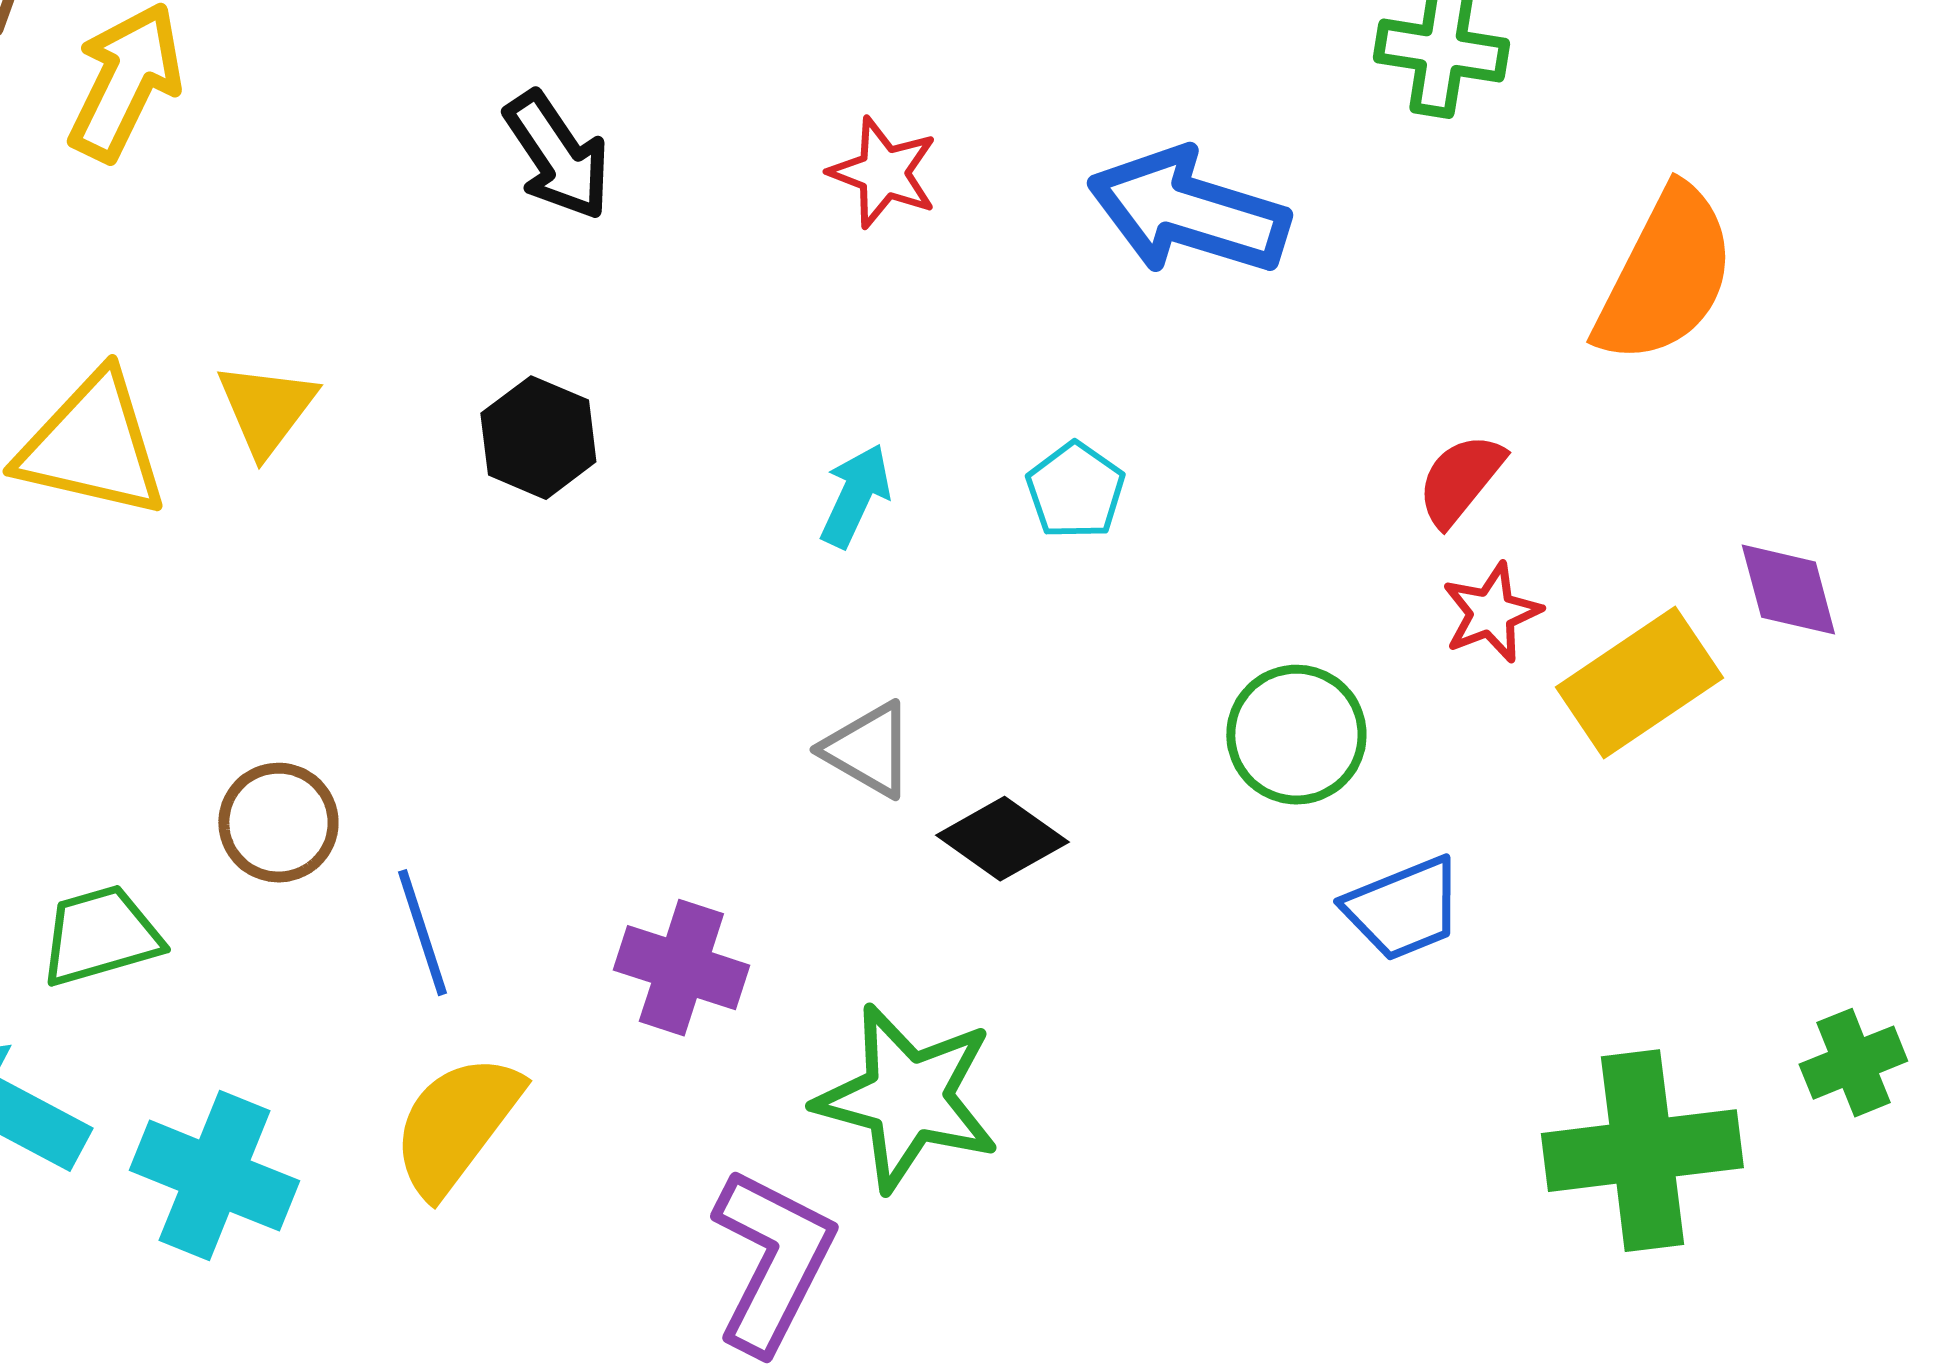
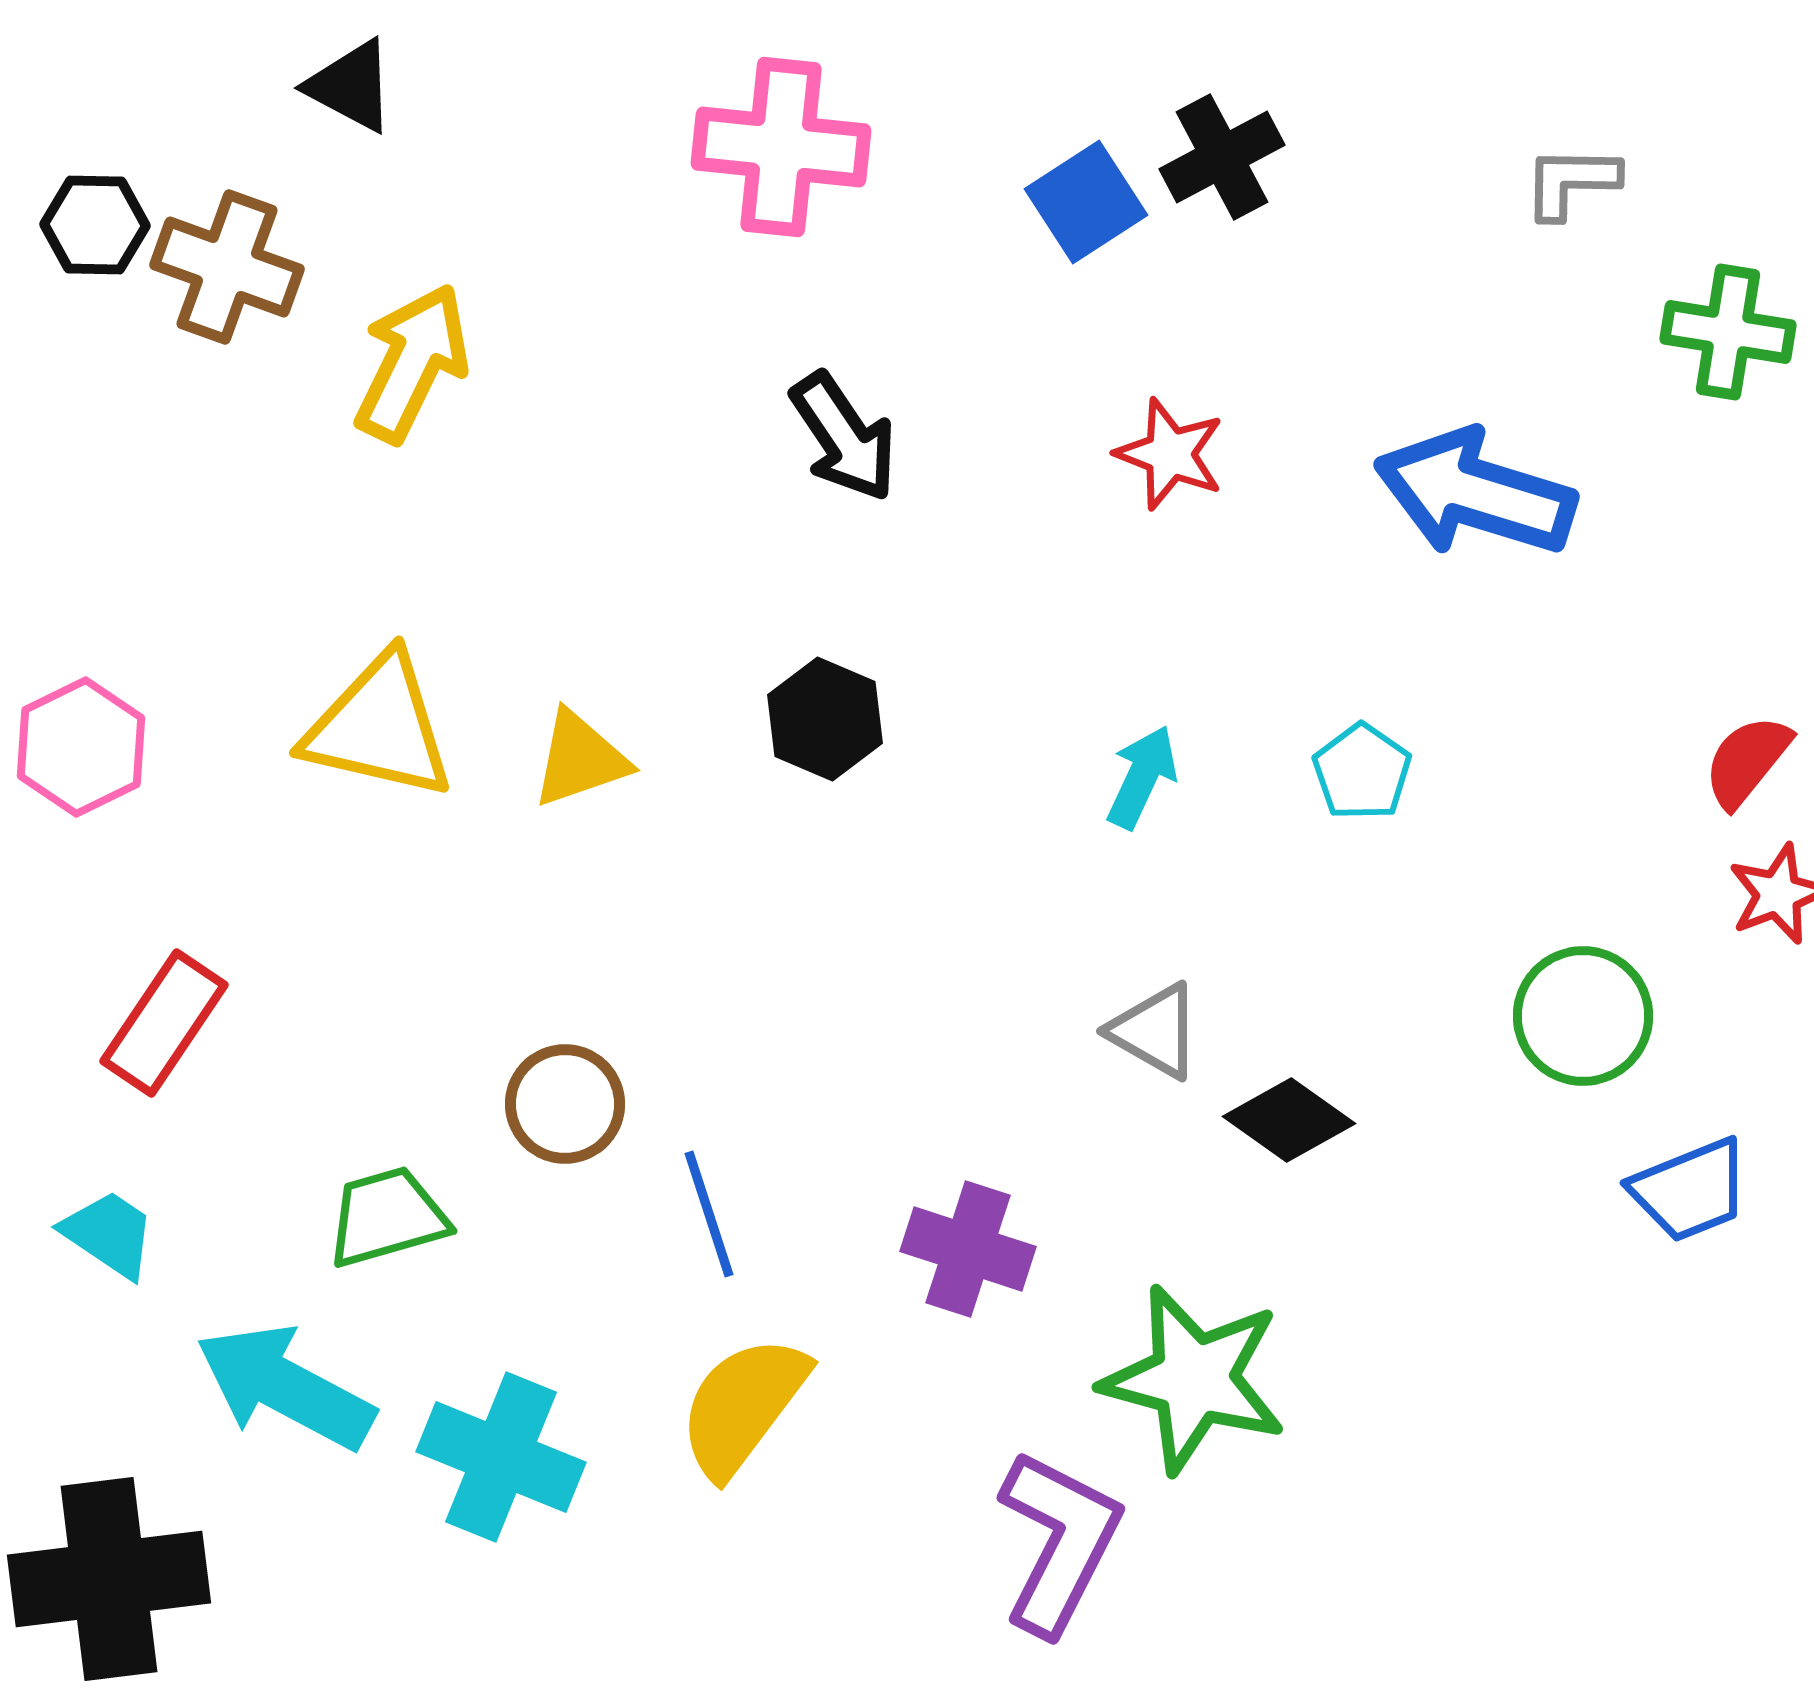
yellow triangle: (266, 409) -> (580, 759), moved, turned 34

